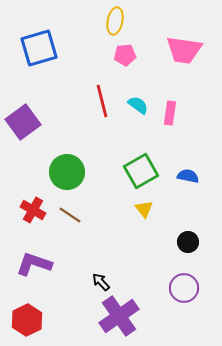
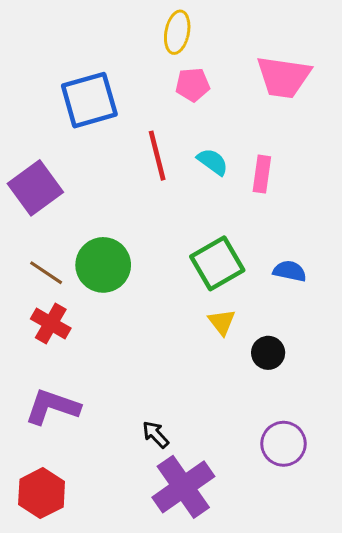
blue square: (39, 48) -> (89, 100), moved
brown line: (70, 215) -> (46, 273), moved
black circle: (188, 242) -> (268, 353), moved

